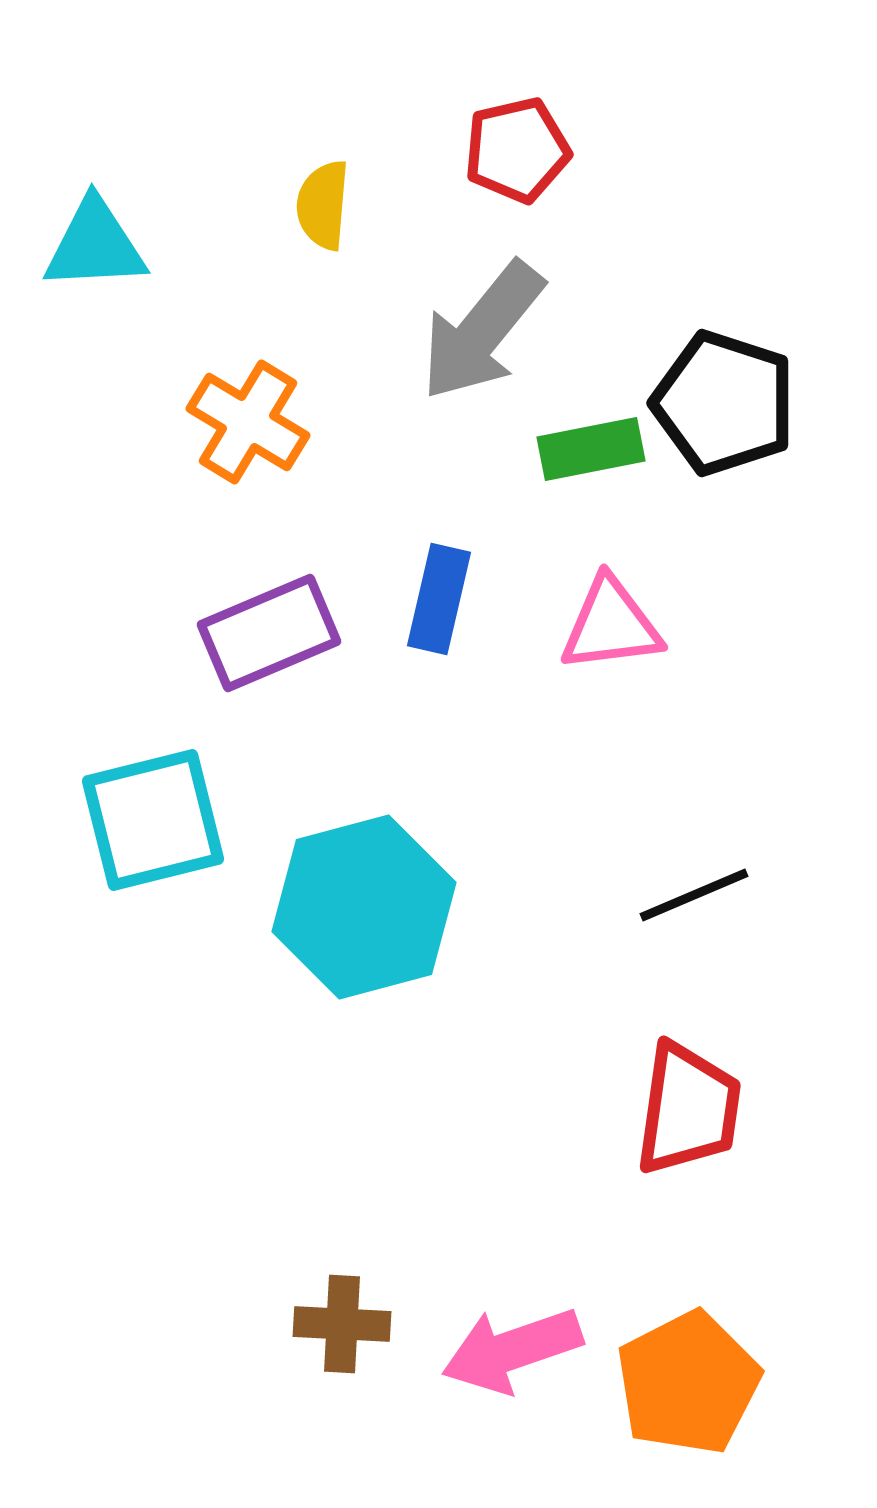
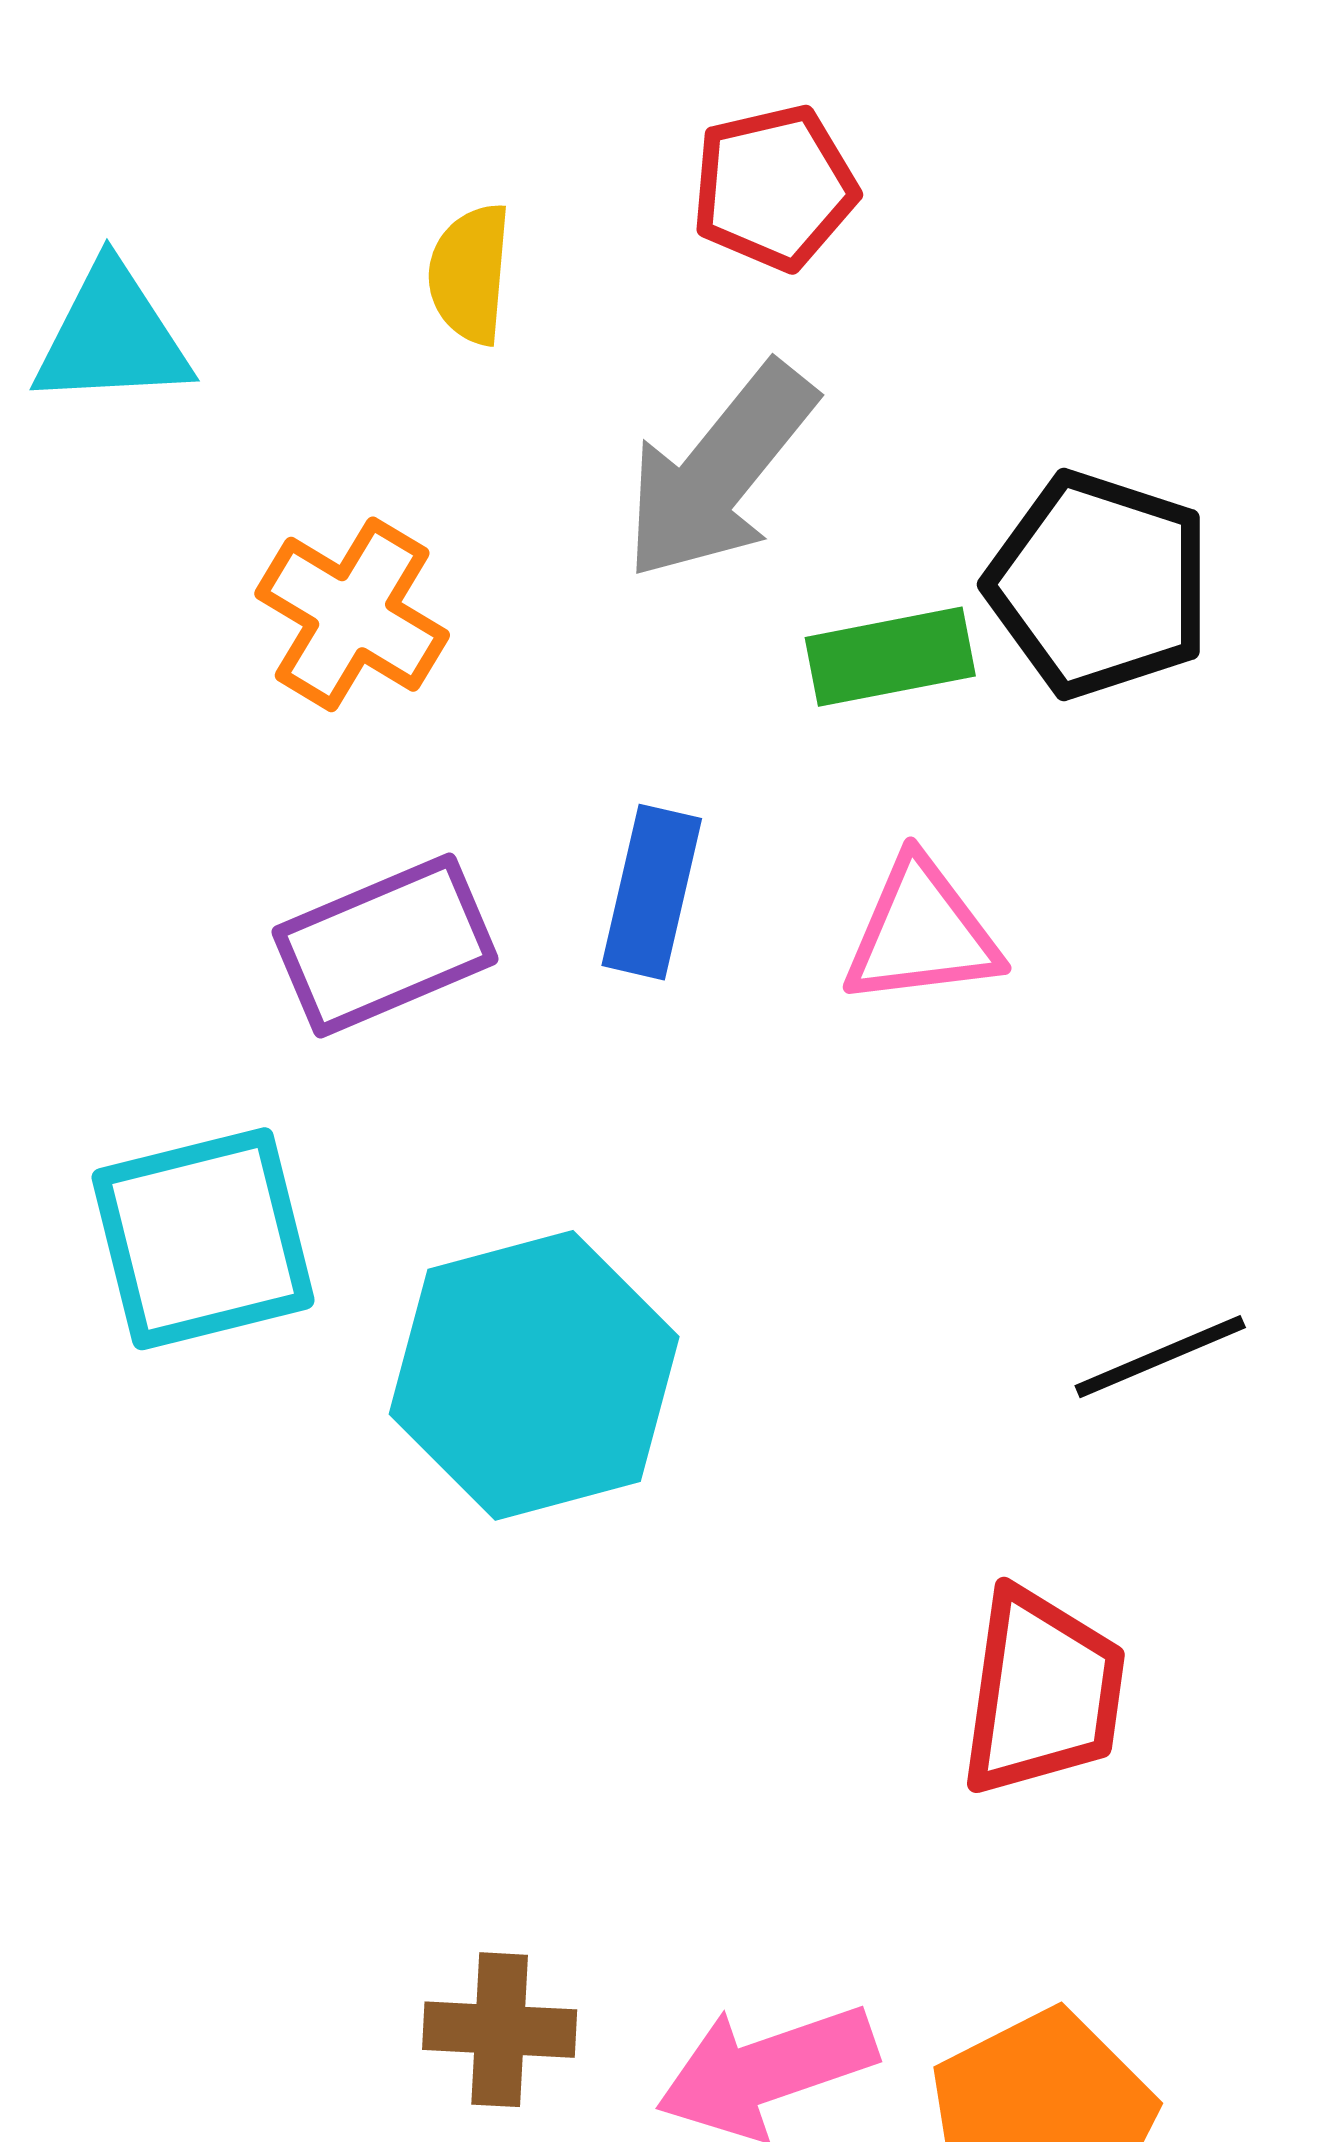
black line: (694, 895) -> (1160, 1357), moved

